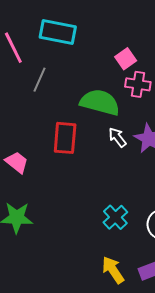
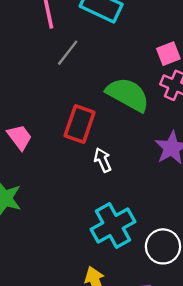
white arrow: (117, 137) -> (103, 160), moved
cyan cross: (115, 217) -> (113, 225), size x1.5

